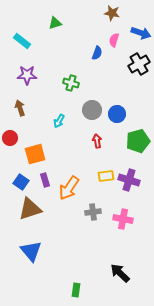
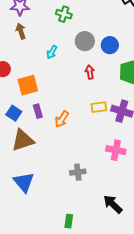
brown arrow: (20, 108) -> (21, 31), moved
orange arrow: (69, 188) -> (62, 119), size x0.7
gray cross: (93, 212) -> (78, 172), moved

